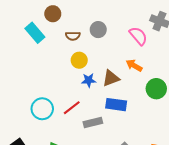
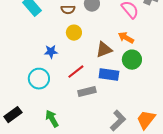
blue star: (89, 80) -> (51, 52), moved
green circle: (156, 89) -> (132, 60), moved
red line: (72, 108) -> (76, 72), moved

